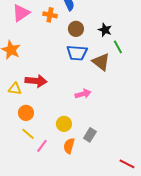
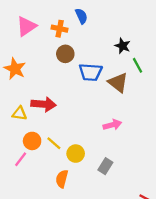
brown circle: (76, 29) -> (65, 54), moved
pink arrow: (83, 94) -> (112, 125), moved
yellow line: (28, 134) -> (54, 143), moved
pink line: (42, 146) -> (21, 159), moved
orange semicircle: (69, 146) -> (62, 179), moved

